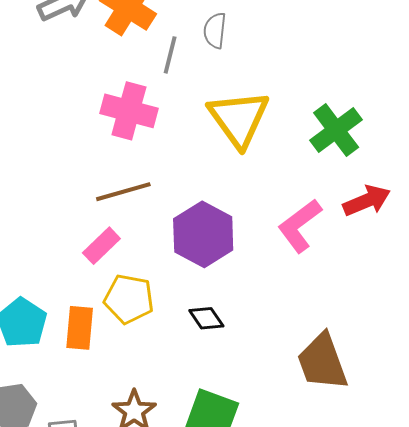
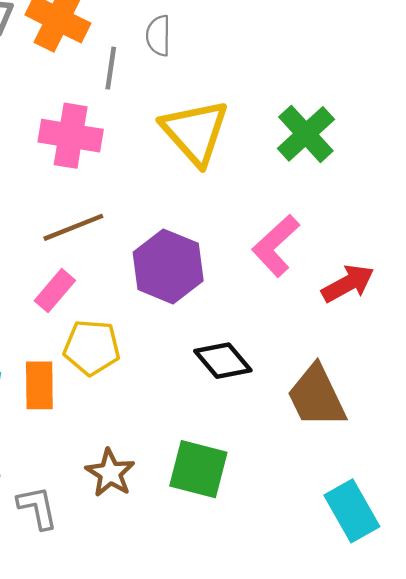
red arrow: (367, 201) -> (348, 284), moved
black diamond: (206, 318) -> (223, 361), moved, size x1.4

